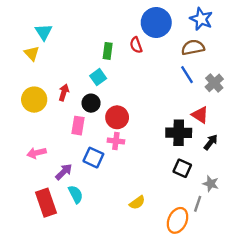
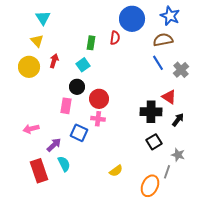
cyan triangle: (44, 32) -> (43, 18), moved
red semicircle: (136, 45) -> (115, 38), turned -152
yellow triangle: (32, 53) -> (37, 41), moved
red arrow: (64, 92) -> (54, 61), moved
yellow circle: (34, 100) -> (29, 67), moved
black square: (182, 168) -> (154, 142), turned 35

